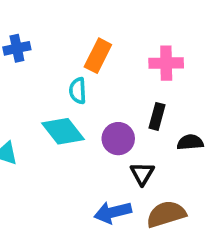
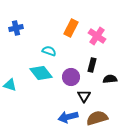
orange rectangle: (98, 56) -> (71, 28), moved
pink cross: (166, 63) -> (97, 36), turned 36
cyan semicircle: (78, 91) -> (49, 51), turned 112

